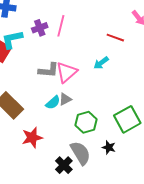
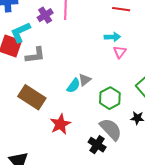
cyan arrow: (101, 63) -> (112, 37), turned -133
gray L-shape: (49, 70) -> (35, 55), moved
pink triangle: (67, 72) -> (120, 52), moved, size x0.6

